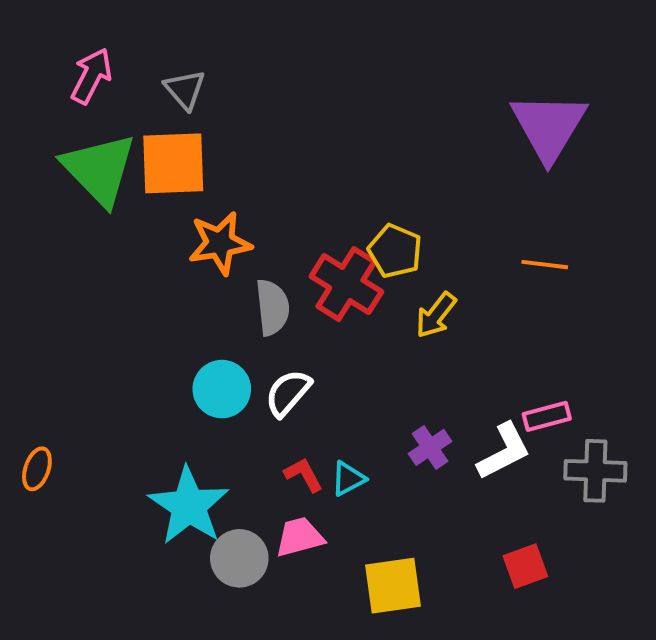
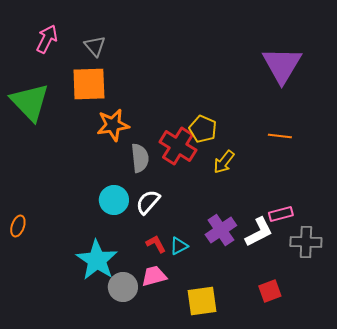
green triangle: (99, 169) -> (30, 102), moved
purple cross: (430, 447) -> (221, 230), size x1.4
orange ellipse: (37, 469) -> (18, 226), moved

